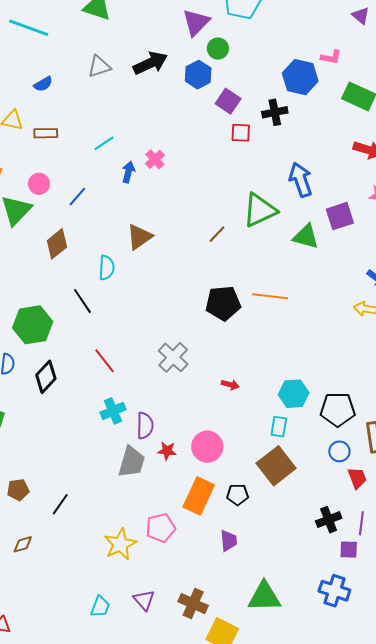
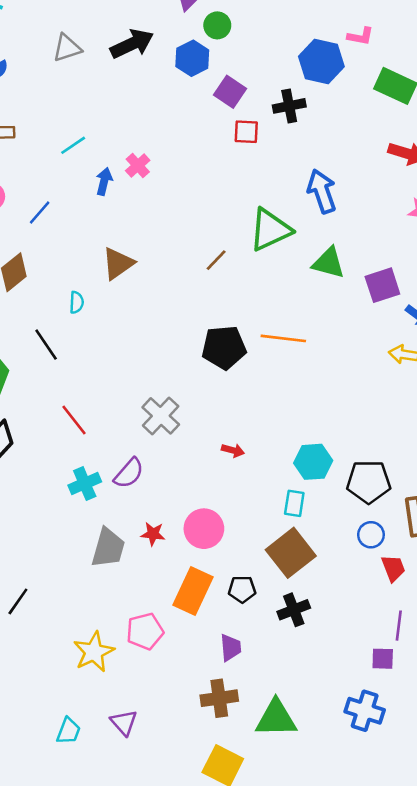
purple square: (340, 216) -> (382, 285), moved
cyan semicircle: (107, 268) -> (77, 302), size x0.7
purple semicircle: (145, 426) -> (129, 473), moved, turned 40
black cross: (329, 520) -> (294, 610), moved
brown cross: (193, 604) -> (219, 698), moved, turned -32

